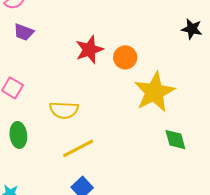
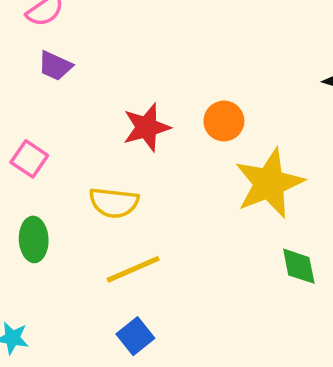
red star: (89, 50) -> (147, 127), moved

